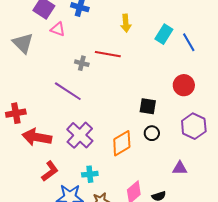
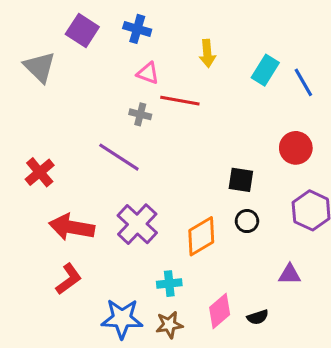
pink triangle: (58, 29) -> (148, 73), moved
gray triangle: (23, 43) -> (40, 67), moved
red cross: (16, 113) -> (40, 172), moved, turned -30
red L-shape: (50, 171) -> (69, 279), moved
cyan cross: (90, 174) -> (169, 284), moved

